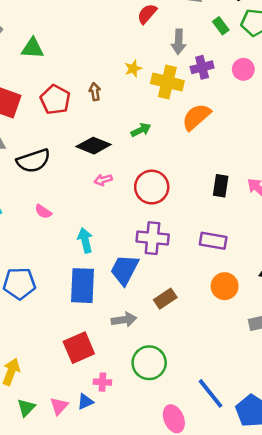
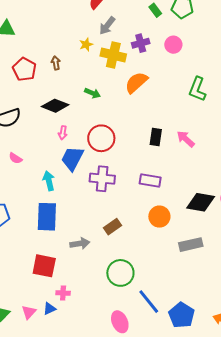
gray arrow: (179, 42) -> (107, 26), moved, turned 36
green arrow: (141, 130) -> (92, 93), turned 49
pink arrow: (103, 180) -> (63, 133), turned -64
blue trapezoid: (125, 270) -> (72, 158), moved
red square: (79, 348) -> (44, 266), turned 35
green circle: (149, 363) -> (120, 273), moved

